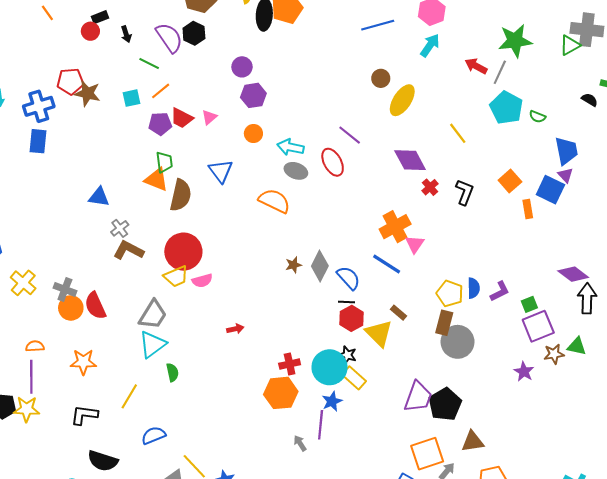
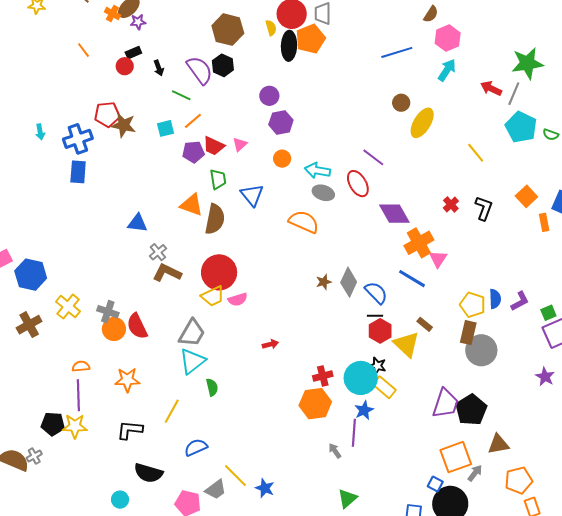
purple diamond: (410, 160) -> (394, 214), moved
green trapezoid: (164, 162) -> (218, 179), moved

